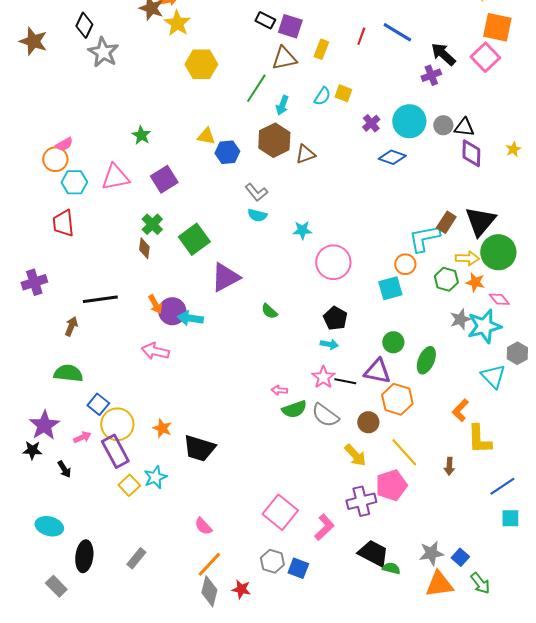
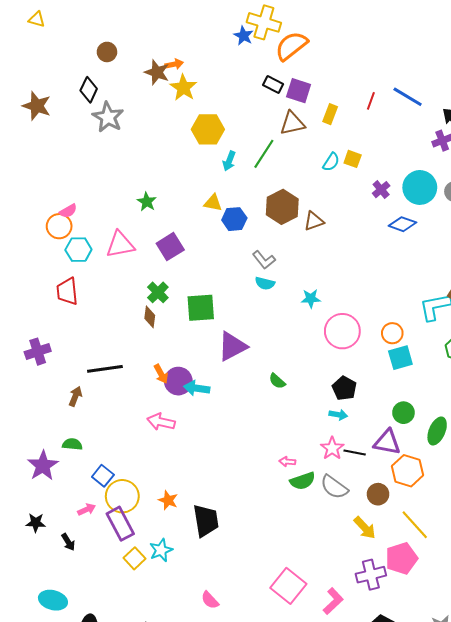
cyan arrow: (282, 105) -> (229, 161), moved
green square: (194, 239) -> (201, 308), turned 32
orange circle: (405, 264) -> (392, 333), moved
green semicircle: (68, 373) -> (72, 444), size x0.7
purple star: (44, 425) -> (43, 466), moved
black trapezoid: (199, 448) -> (206, 521), turned -116

